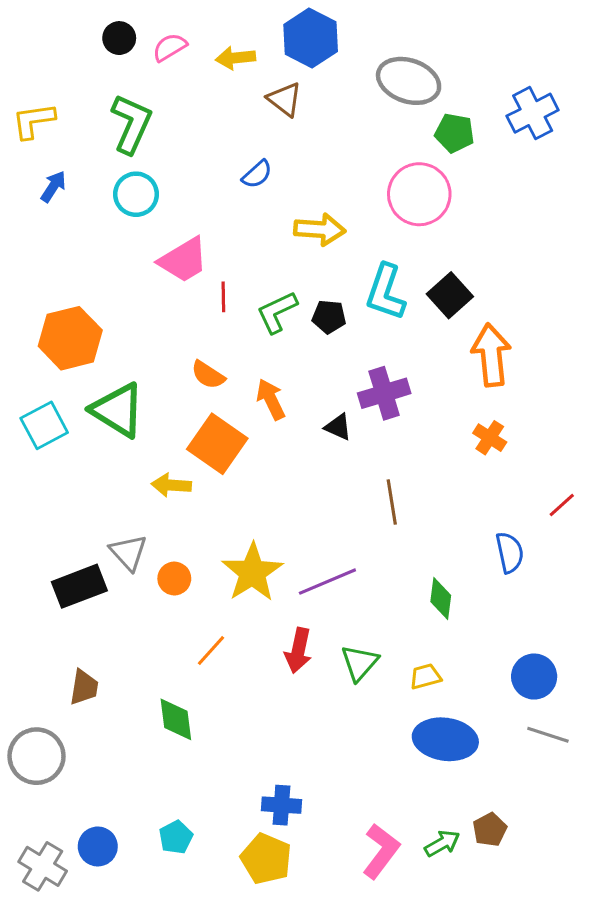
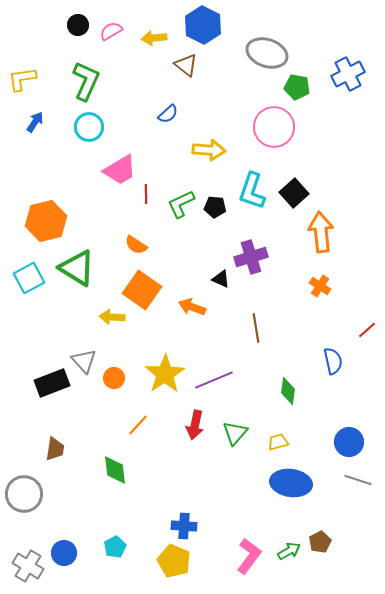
orange arrow: (271, 399) -> (192, 307), moved, turned -44

